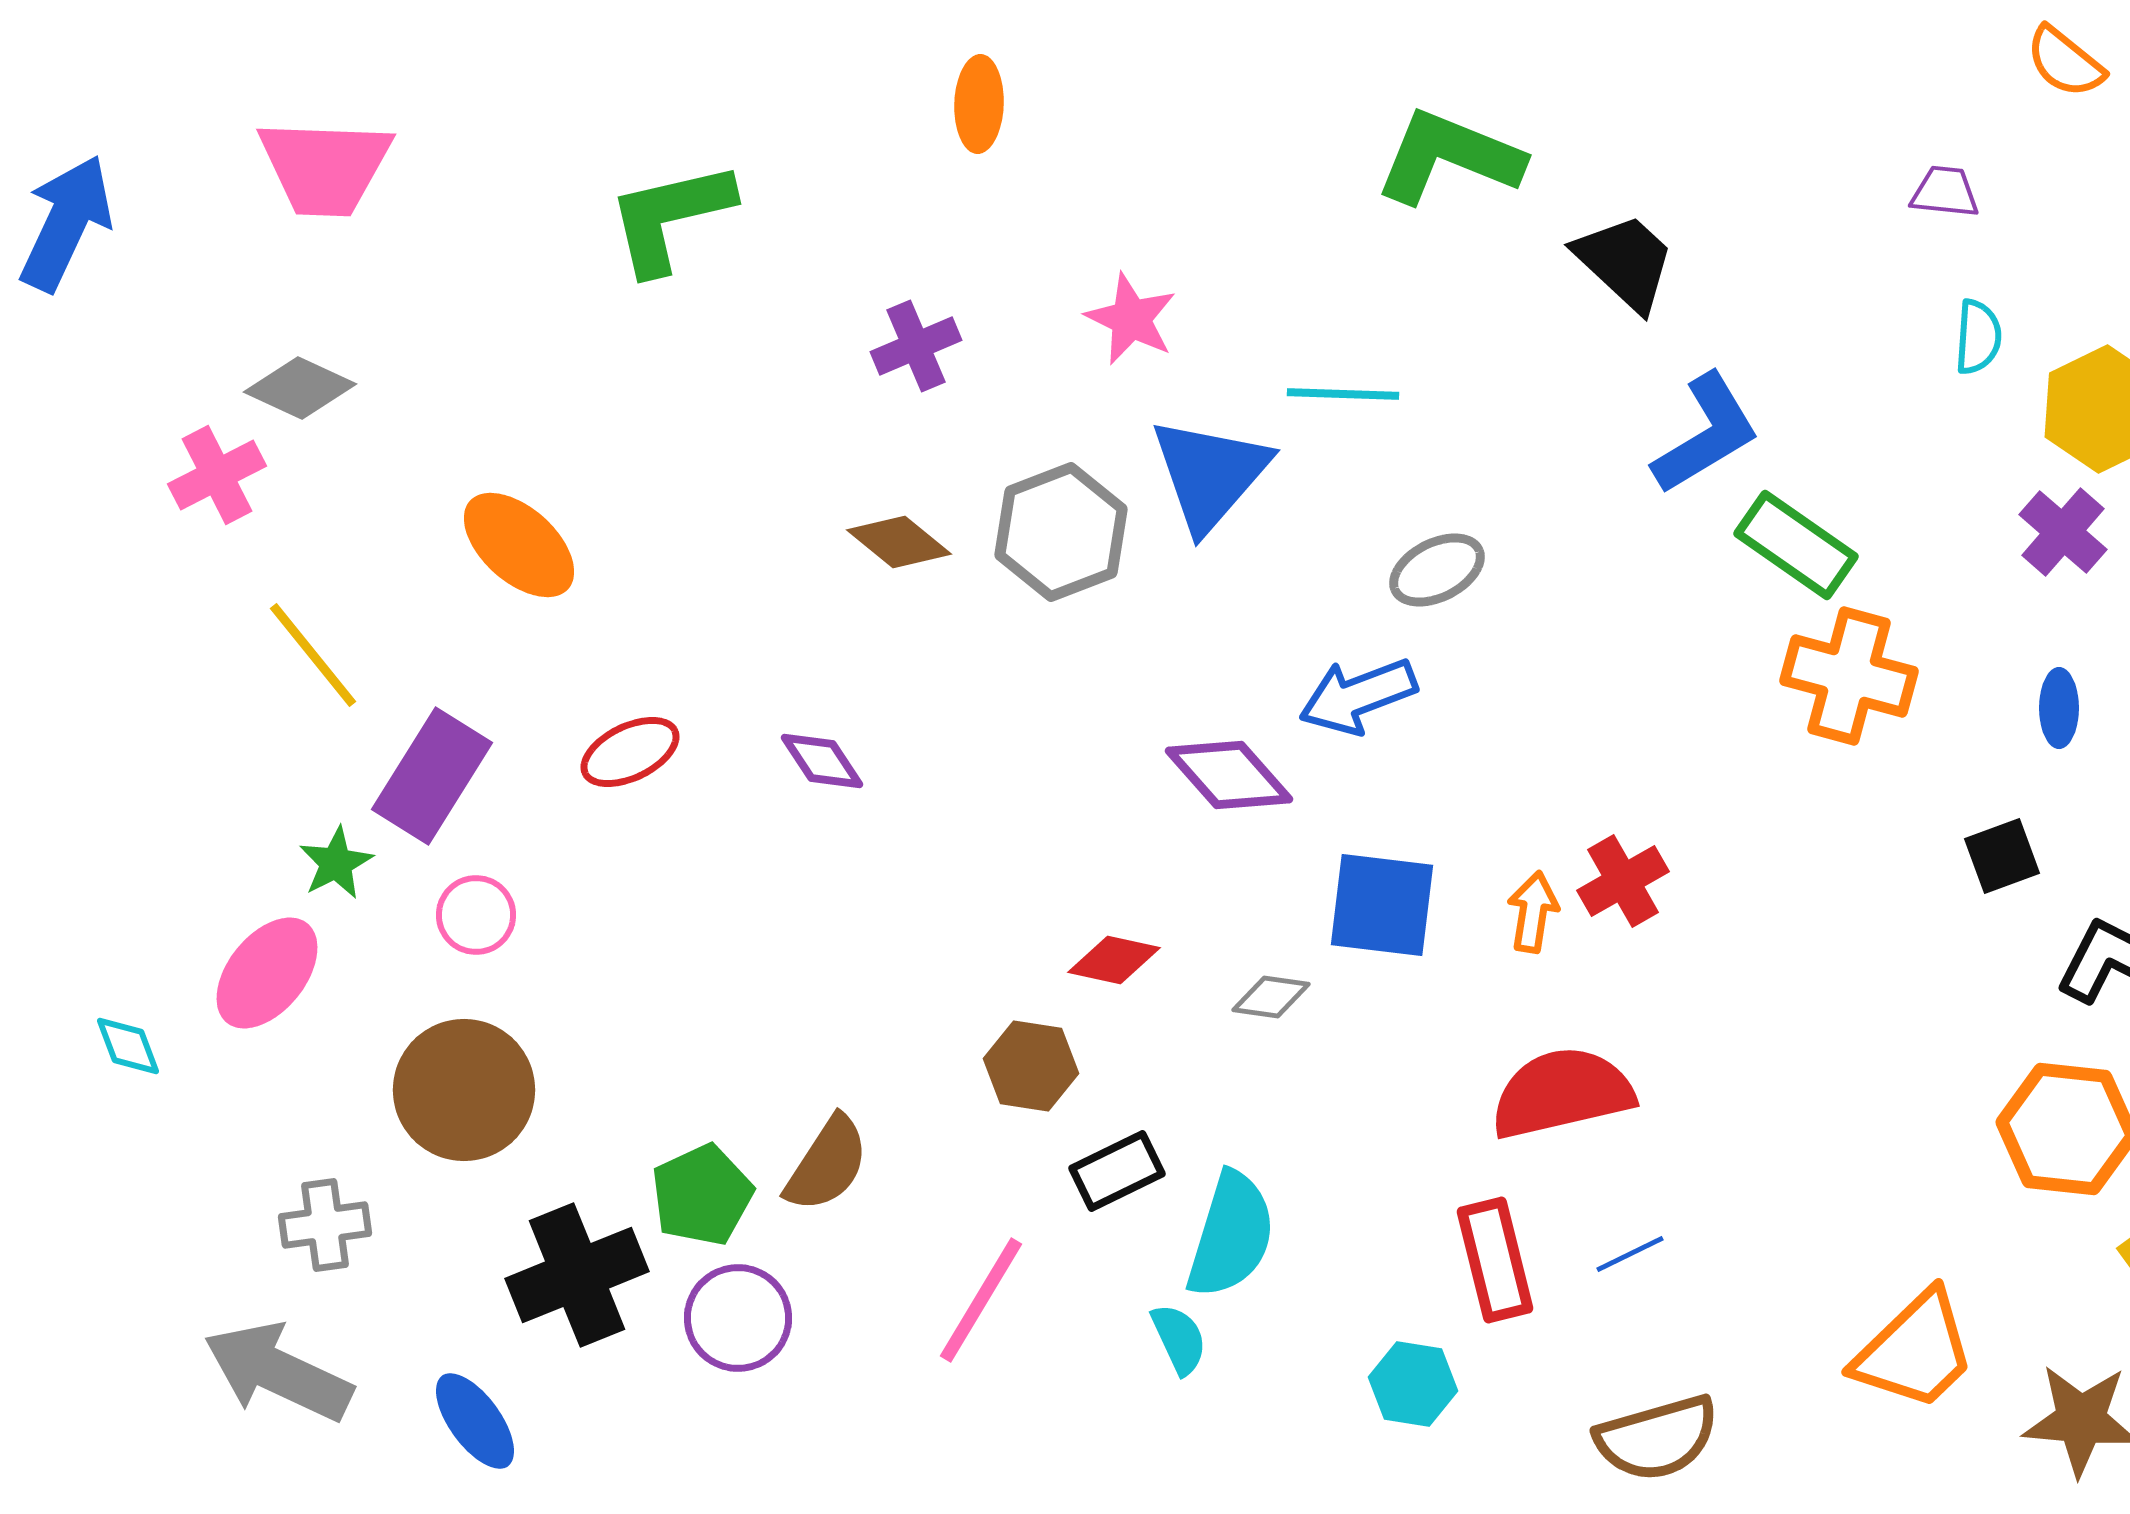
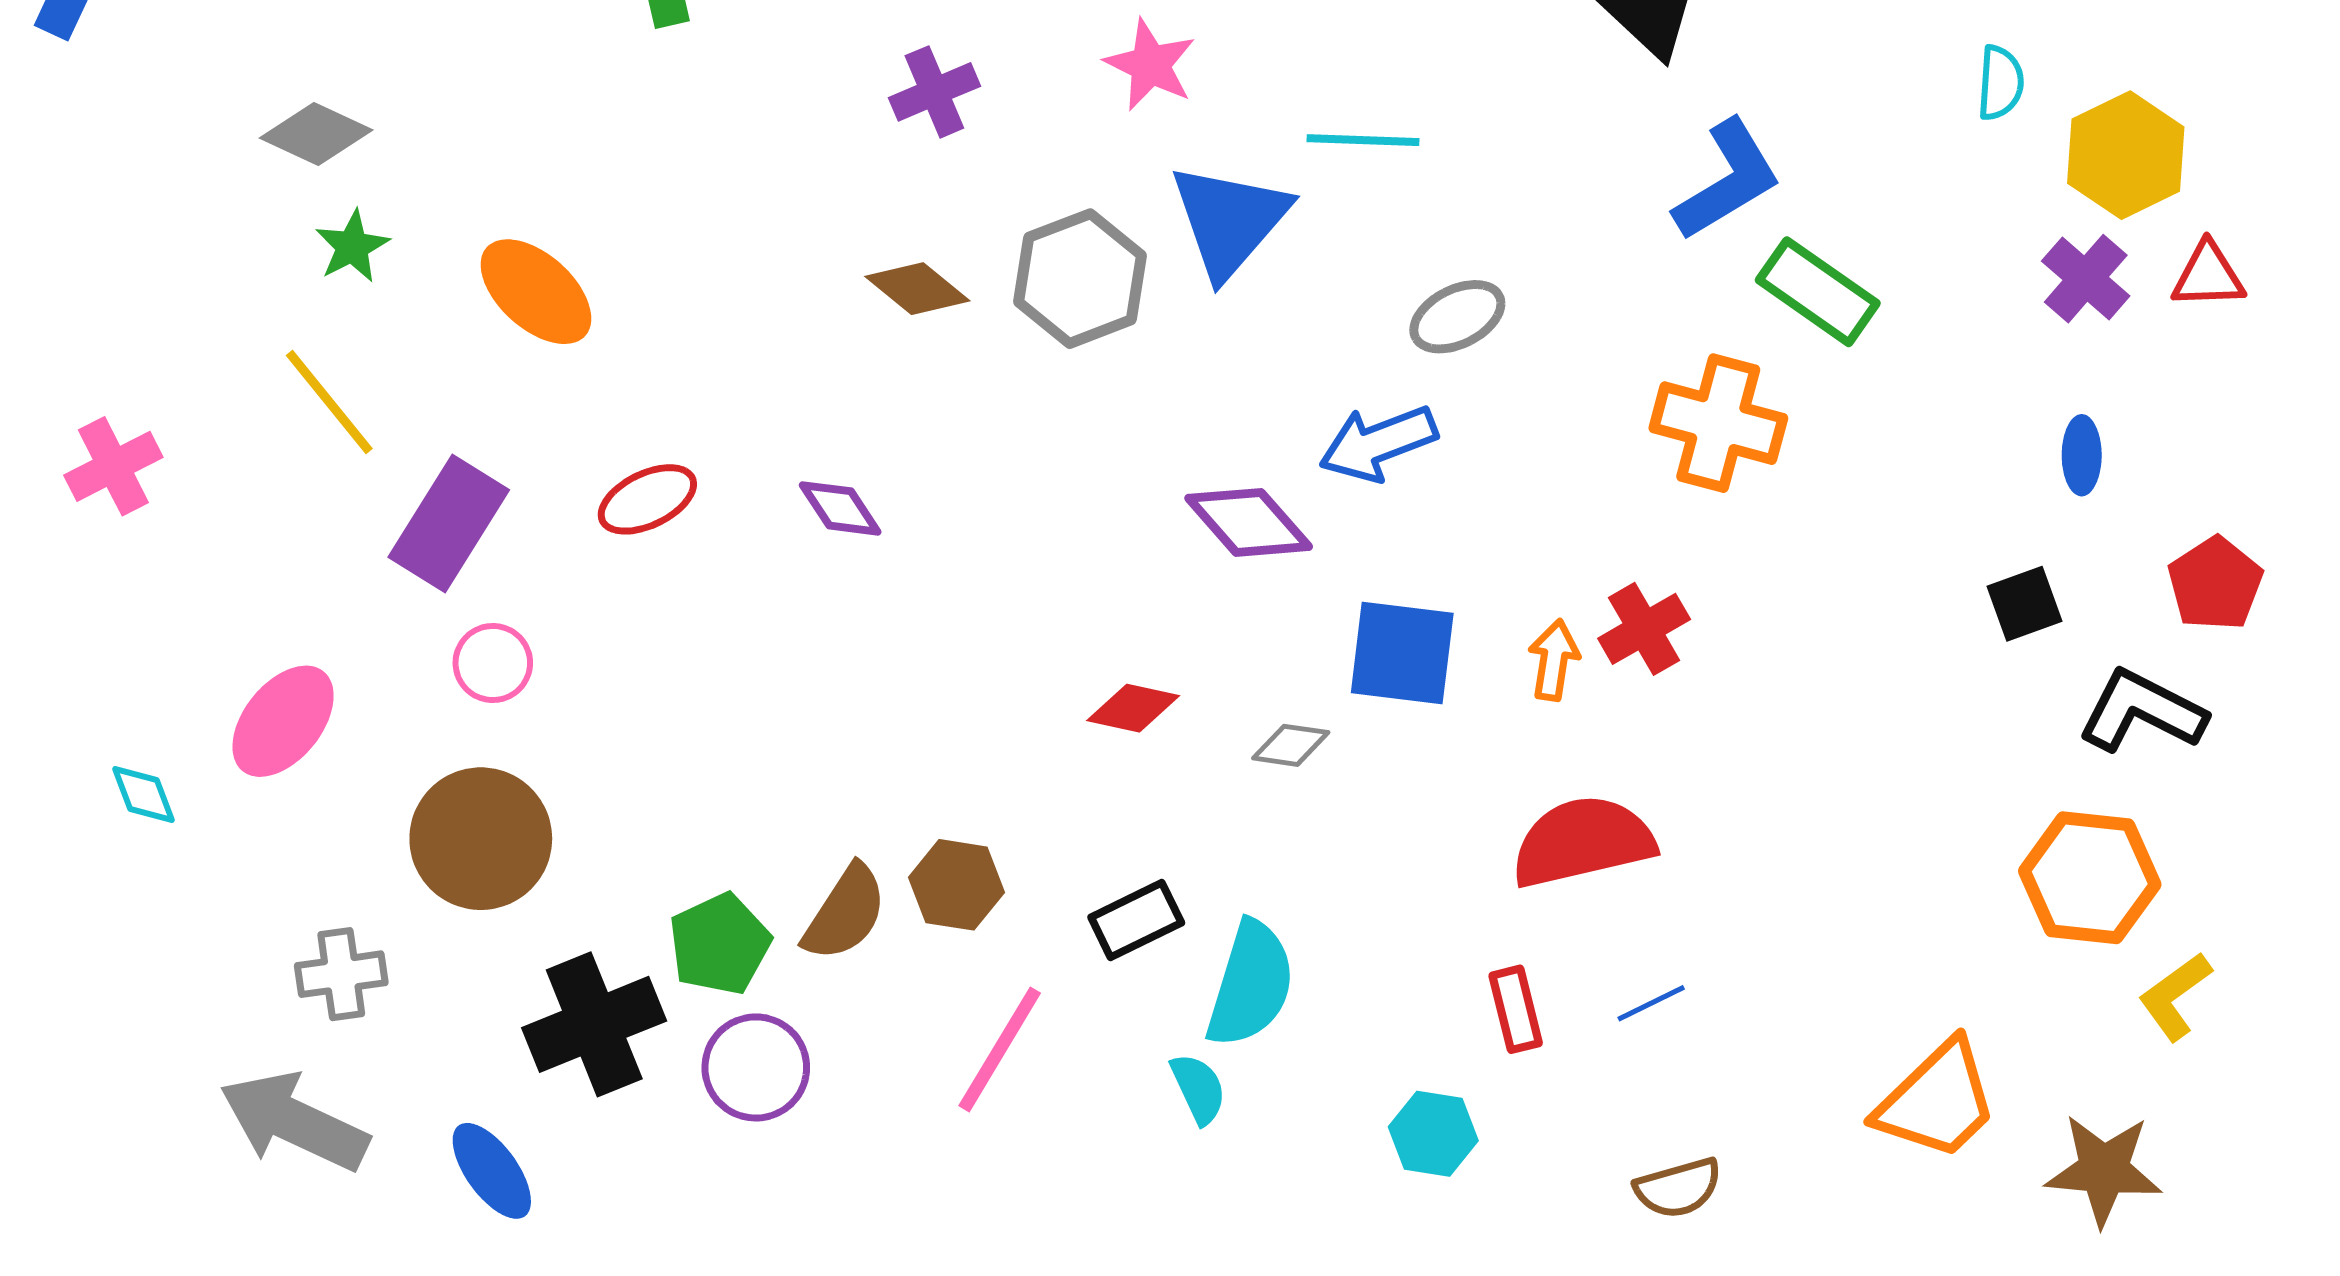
pink cross: (217, 475) -> (113, 466), moved
orange cross: (1849, 676) -> (1718, 423), moved
green star: (336, 863) -> (352, 246), moved
brown hexagon: (1031, 1066) -> (957, 885), moved
red rectangle: (1495, 1260) -> (1516, 1009), size x0.7
brown semicircle: (1657, 1438) -> (1678, 1188), size x0.7

